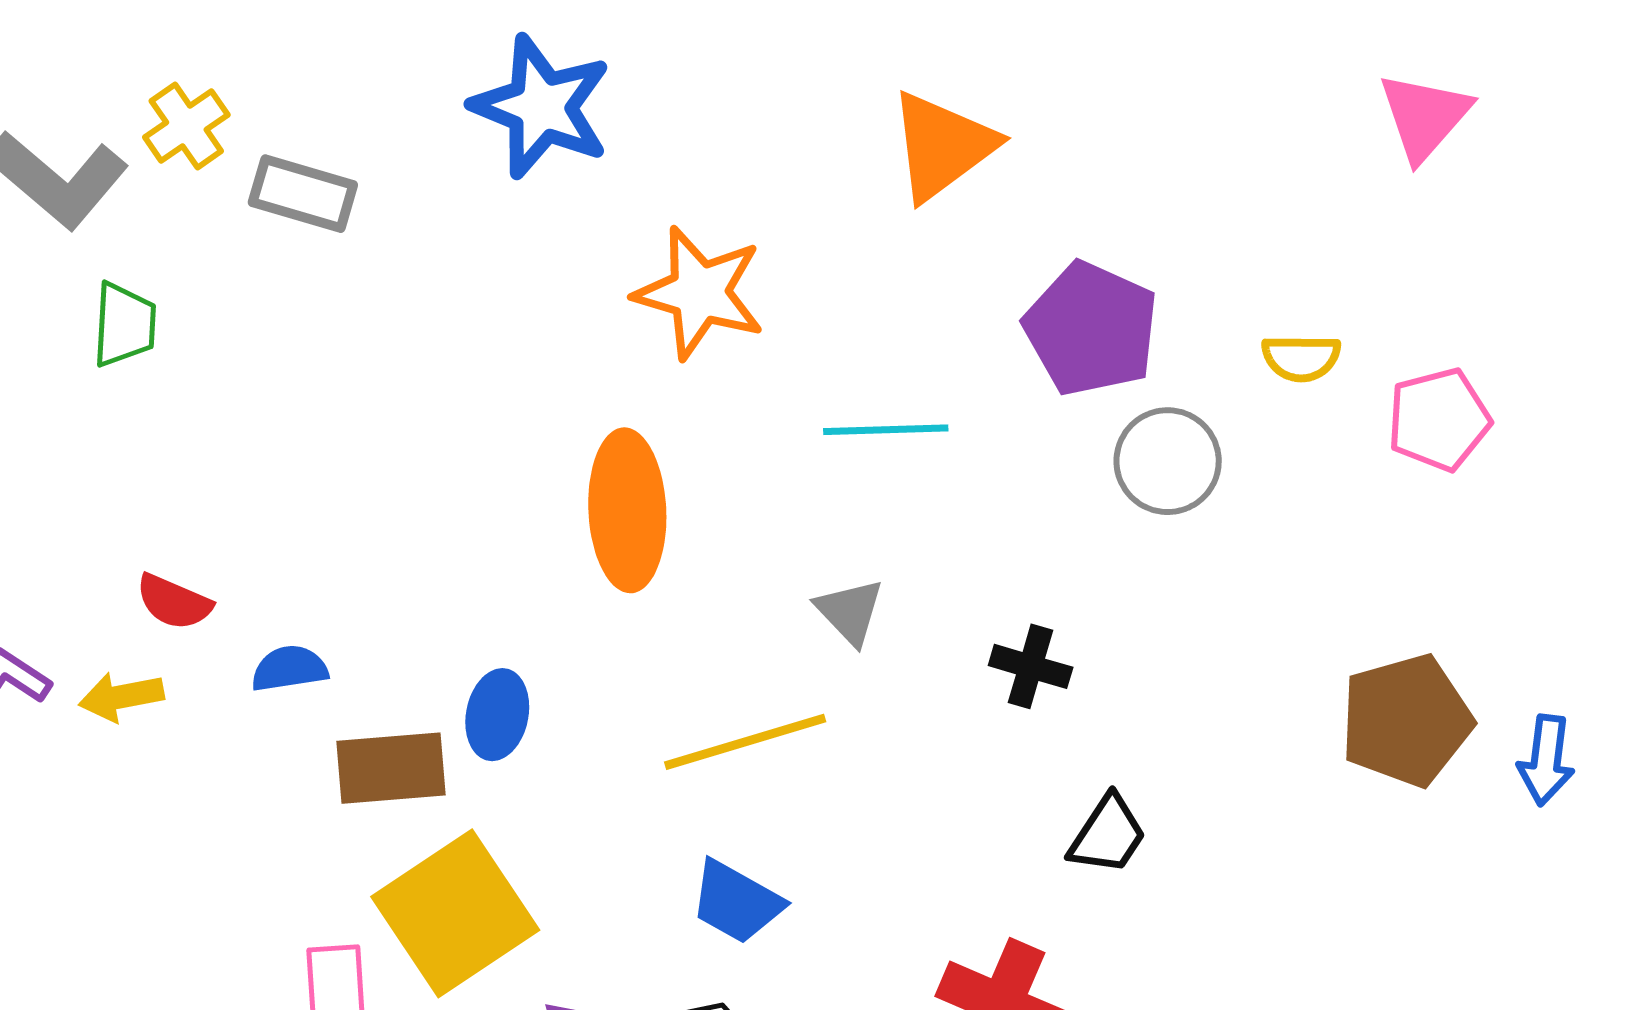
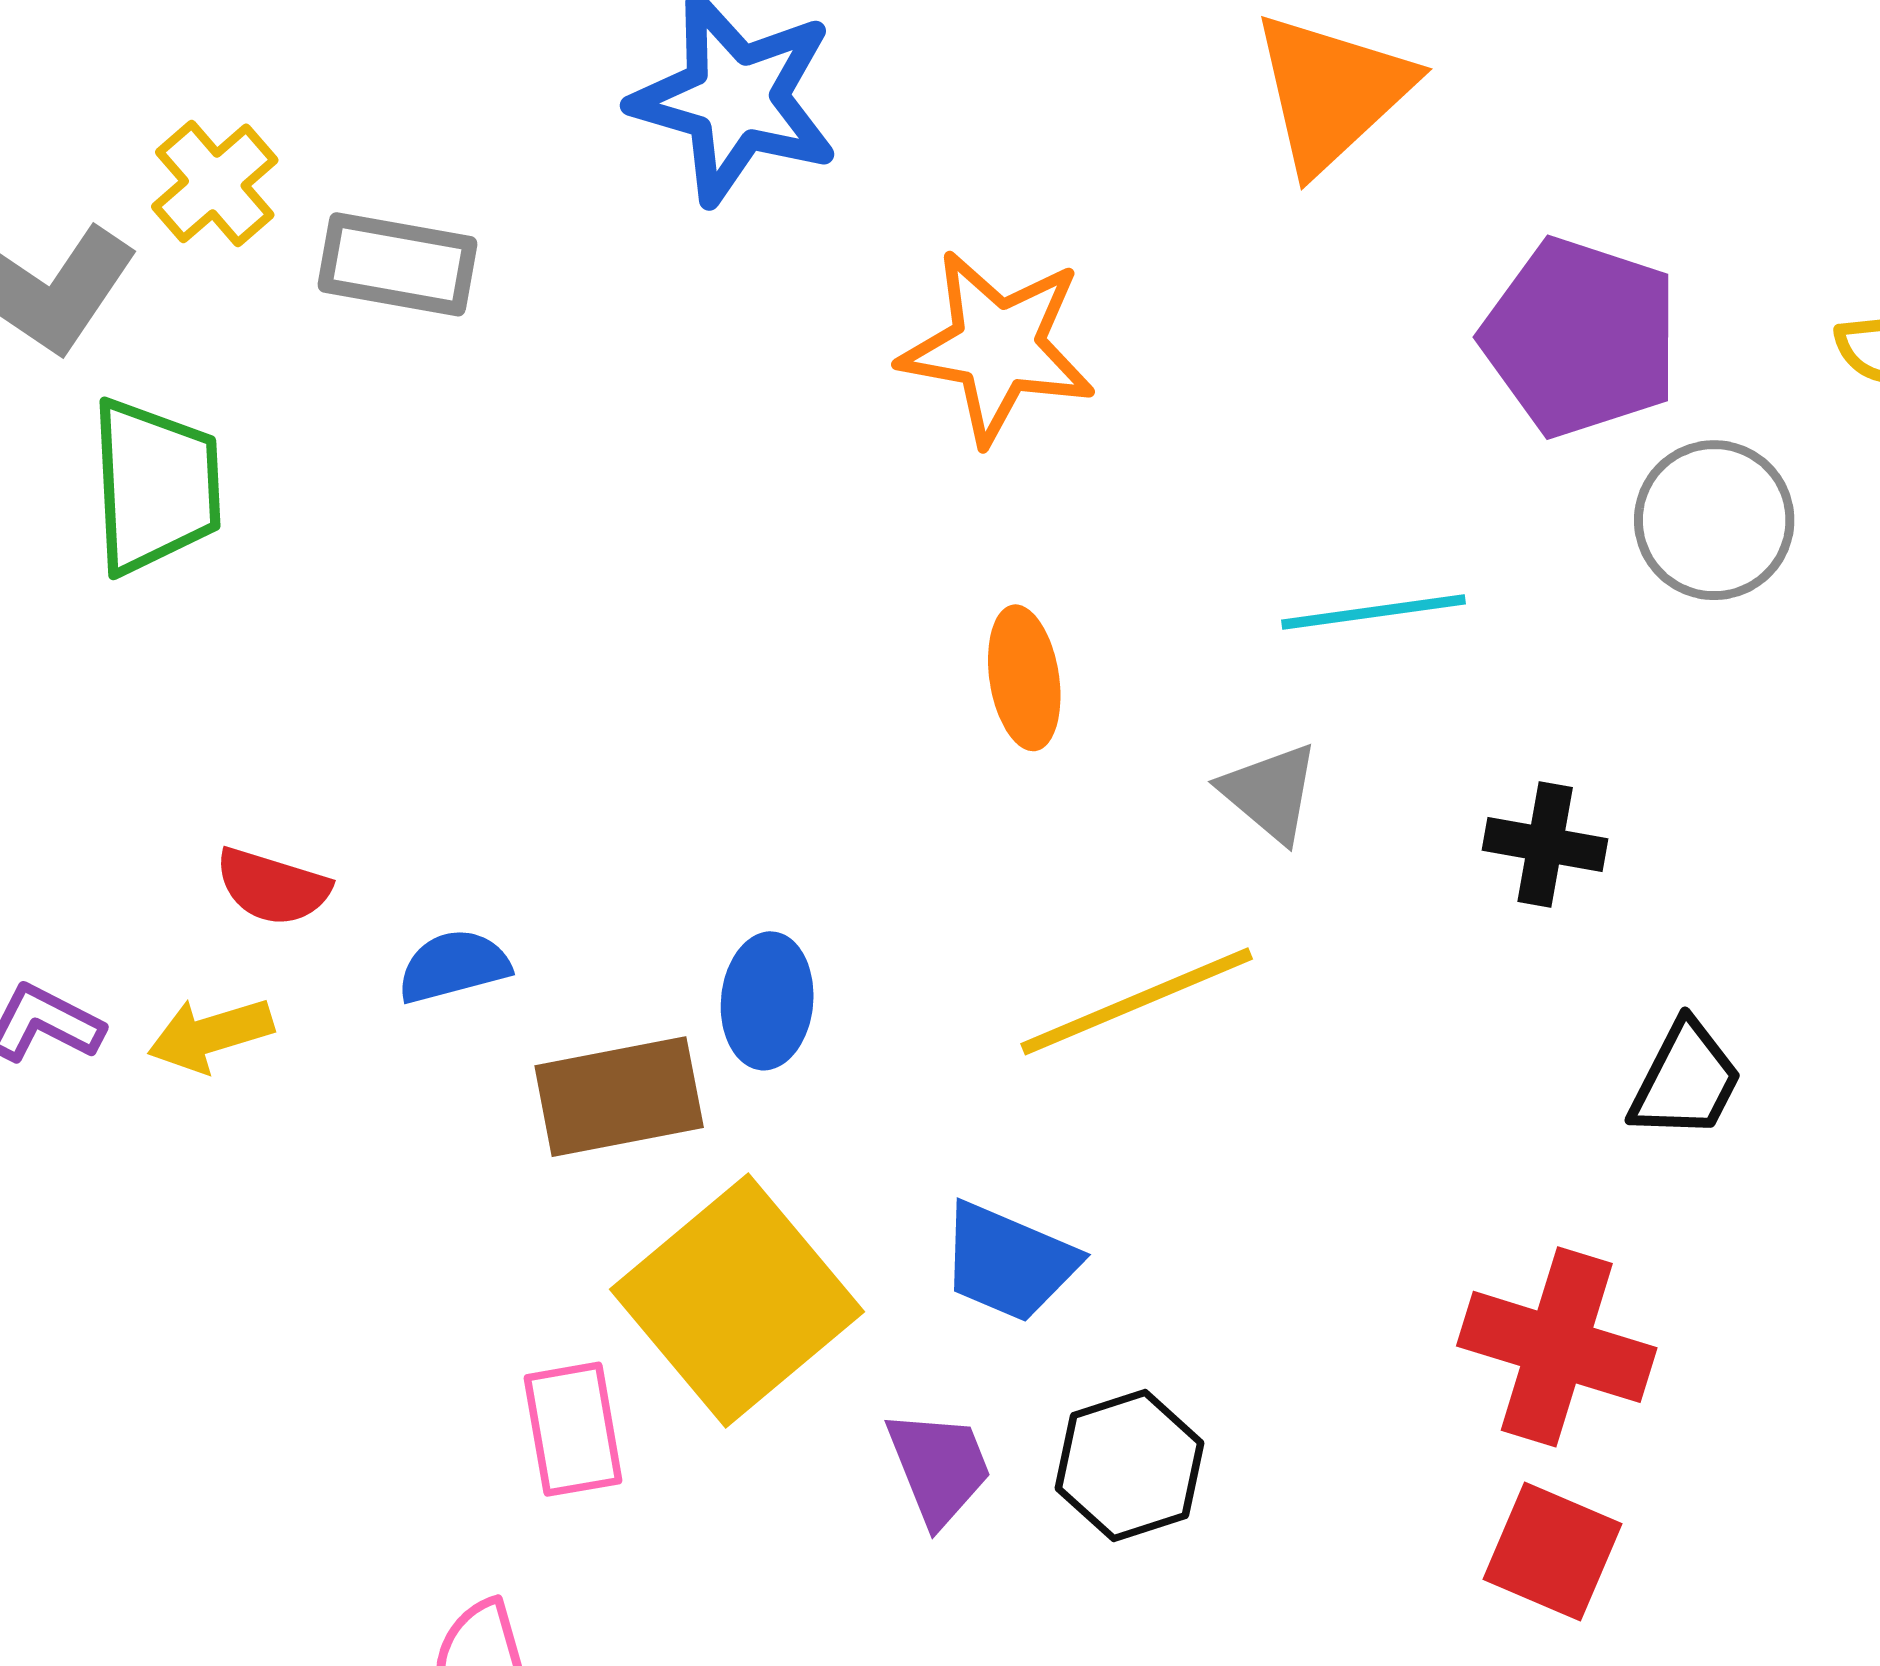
green trapezoid: (124, 325) -> (155, 486), size x1.4
cyan line: (886, 430) -> (1374, 612), moved
orange ellipse: (627, 510) -> (1024, 678), moved, size x0.6
blue trapezoid: (736, 902) -> (1009, 1262), moved

